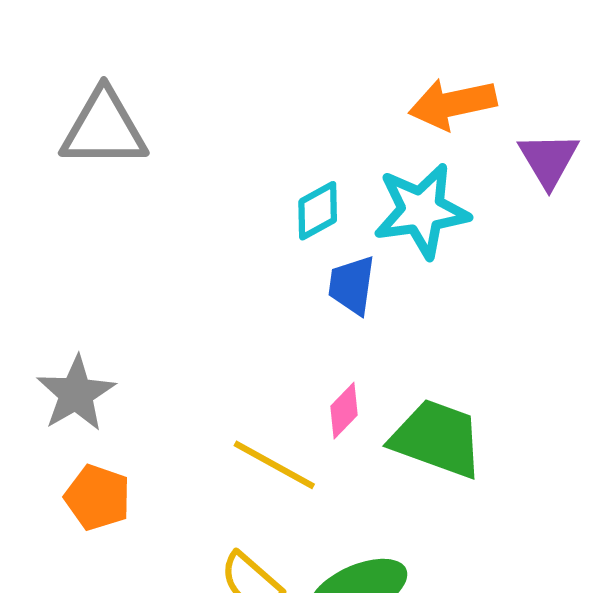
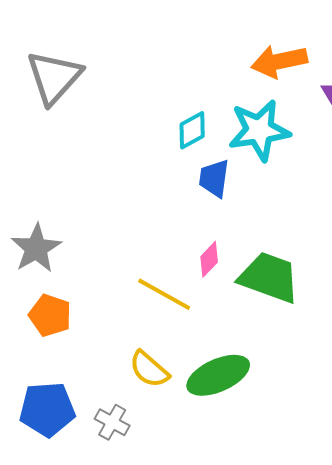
gray triangle: (104, 129) -> (54, 77), turned -48

